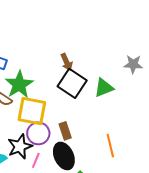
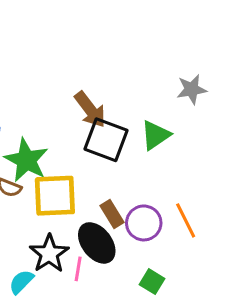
brown arrow: (67, 62) -> (90, 110), size x1.4
purple circle: (38, 133) -> (144, 223), moved
black ellipse: (64, 156) -> (97, 243), moved

